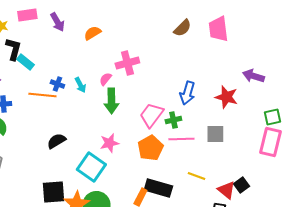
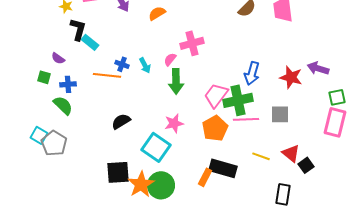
purple arrow: (253, 76) -> (318, 68), moved
green cross: (173, 120) -> (238, 100), size x1.8
red triangle: (226, 190) -> (291, 153), moved

